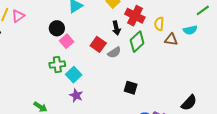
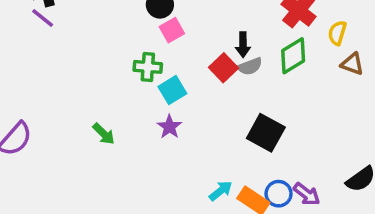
black arrow: (116, 28) -> (243, 45), moved
red square: (98, 44) -> (223, 68), moved
black square: (131, 88) -> (266, 133), size x1.5

